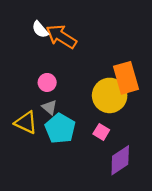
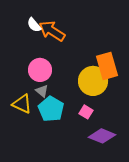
pink circle: (47, 82) -> (40, 70), size x1.5
purple diamond: (120, 160) -> (102, 136), turned 56

